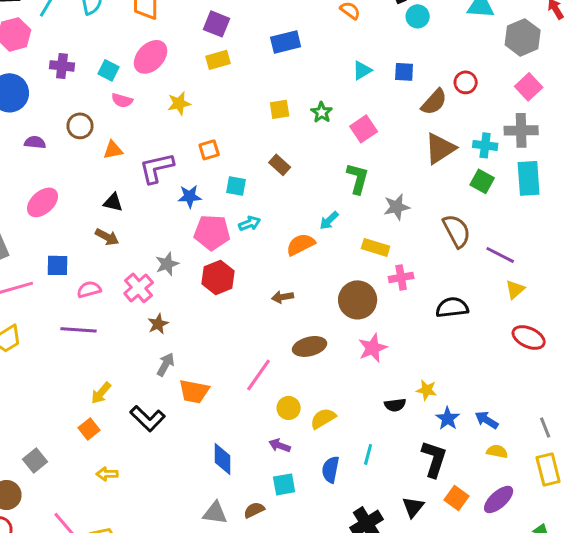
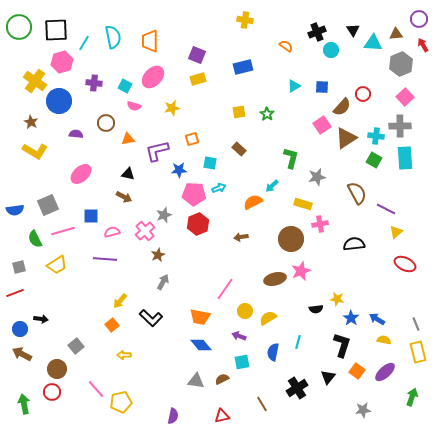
pink square: (364, 129) -> (322, 125), moved
brown ellipse: (310, 346) -> (275, 279), moved
orange trapezoid: (194, 391) -> (200, 317), moved
blue diamond: (223, 459) -> (201, 345), turned -40

